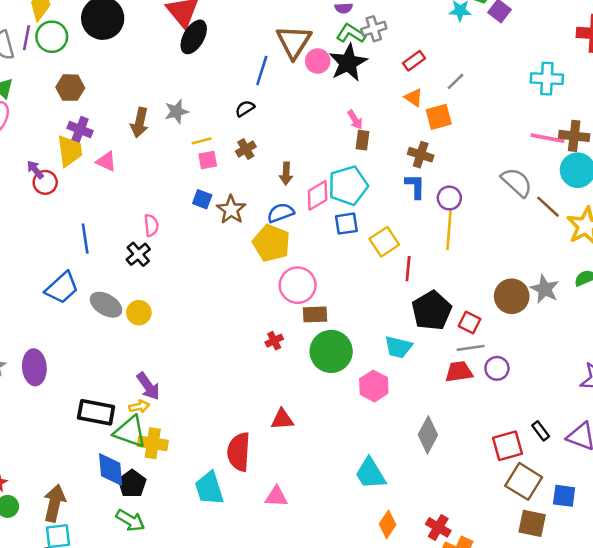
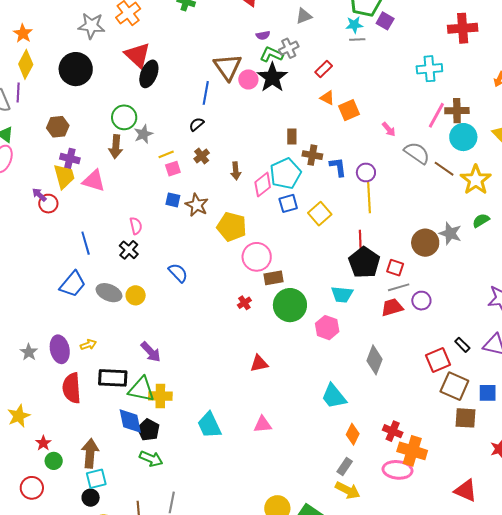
green circle: (52, 37) -> (124, 117), moved
gray line: (456, 81) -> (357, 40), moved, turned 49
pink arrow: (355, 120) -> (389, 129), moved
pink line: (548, 138) -> (436, 115), turned -64
brown cross: (421, 155) -> (312, 155), moved
pink triangle: (106, 161) -> (94, 181), size x1.4
blue semicircle: (281, 213) -> (178, 273), moved, turned 75
red line: (408, 269) -> (360, 240), moved
yellow arrow: (139, 406) -> (88, 345), moved
red semicircle: (239, 452) -> (72, 388), moved

